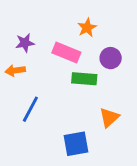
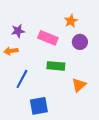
orange star: (87, 28) -> (71, 21), moved
green rectangle: (84, 79) -> (56, 66), moved
blue square: (76, 144) -> (39, 106), moved

